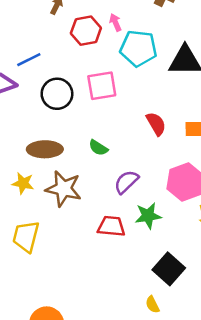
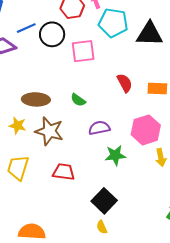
black circle: (57, 94) -> (52, 34), moved
purple semicircle: (126, 182) -> (99, 128), turned 30
red trapezoid: (111, 226) -> (64, 172), moved
black square: (169, 269) -> (104, 201), moved
yellow semicircle: (152, 305) -> (102, 227), moved

